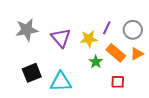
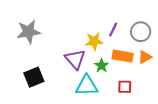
purple triangle: (61, 38) -> (75, 59), moved
orange rectangle: (116, 53) -> (123, 56), turned -30
cyan triangle: (61, 82) -> (87, 86), moved

